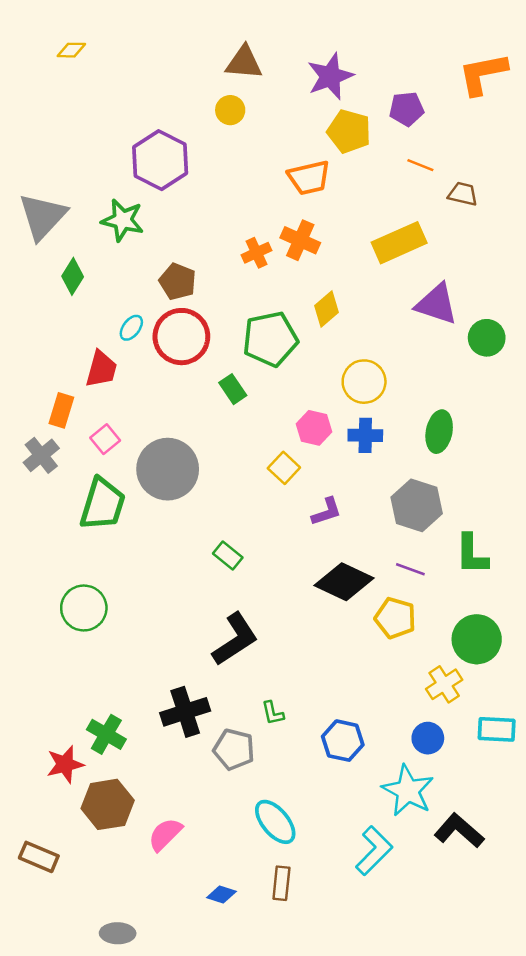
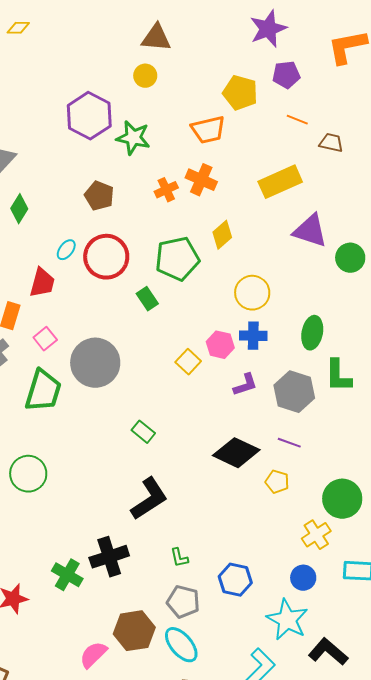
purple star: (330, 76) -> (268, 29), moved
green star: (123, 220) -> (133, 138), moved
brown pentagon: (178, 281) -> (99, 196), moved
pink hexagon: (314, 428) -> (220, 345), moved
purple L-shape: (327, 512) -> (245, 385), moved
green L-shape: (472, 554) -> (338, 376), moved
yellow pentagon: (395, 618) -> (277, 482), size x0.7
green cross: (106, 734) -> (67, 575), moved
gray pentagon: (234, 749) -> (183, 602), moved
brown hexagon: (108, 804) -> (134, 631), moved

